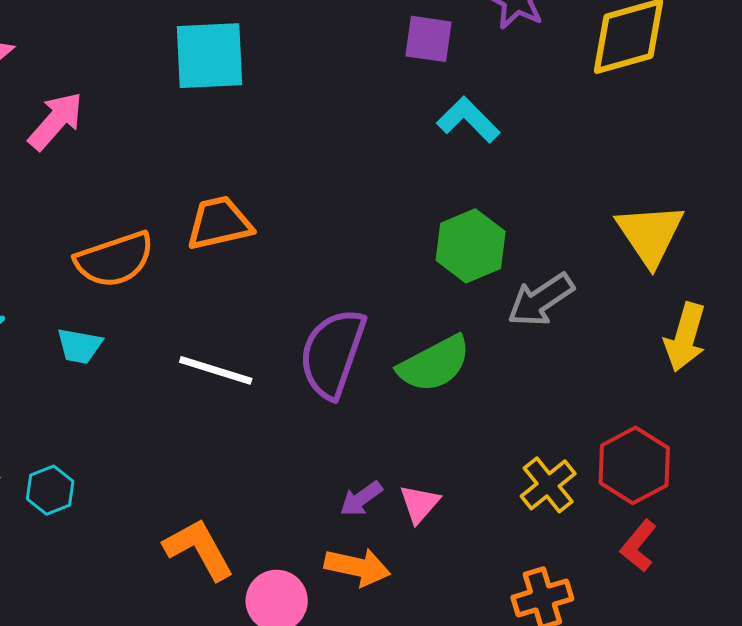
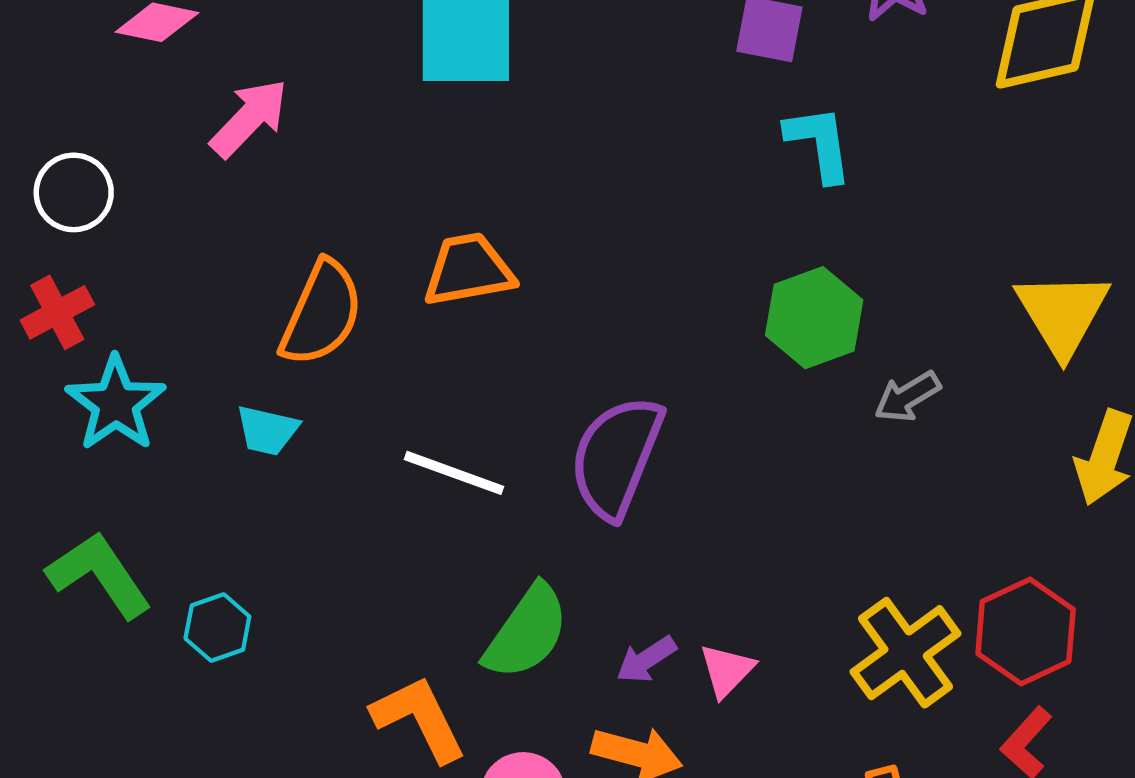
cyan L-shape: (468, 120) -> (819, 143), turned 34
orange semicircle: (115, 260) -> (322, 313), turned -50
gray arrow: (541, 300) -> (907, 397), size x0.7
green semicircle: (434, 364) -> (527, 632), moved, turned -30
yellow cross: (548, 485) -> (906, 653), size x1.4

